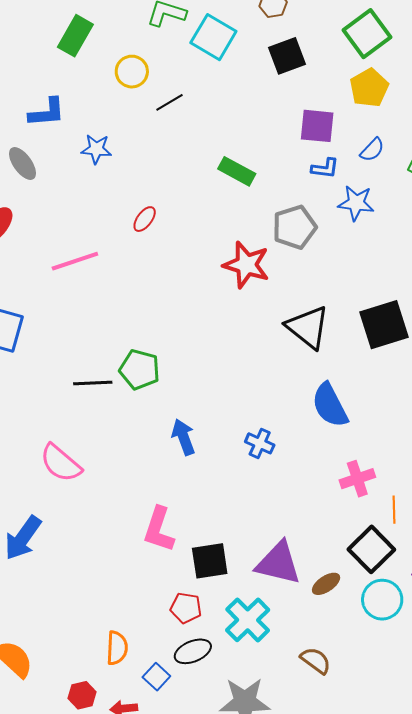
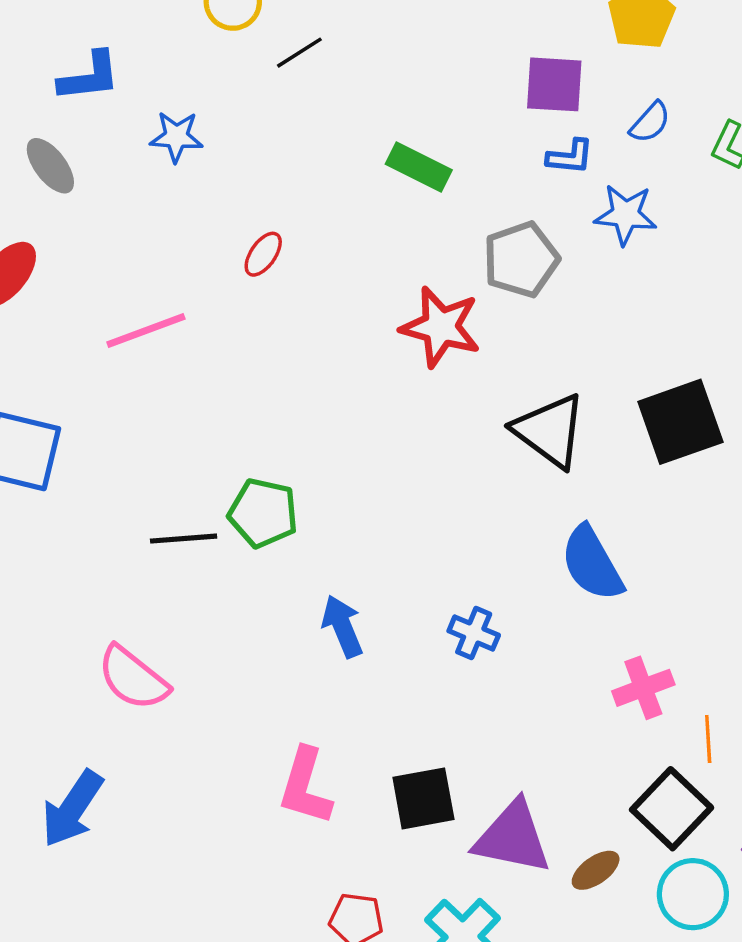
black square: (210, 561) -> (423, 798), moved

